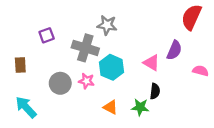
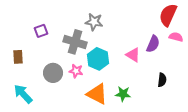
pink semicircle: (201, 71) -> (176, 37), moved
black semicircle: (155, 91) -> (162, 80), moved
orange triangle: (110, 107) -> (97, 94), size x1.6

